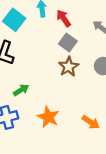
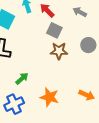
brown star: (69, 67) -> (59, 51), turned -30

